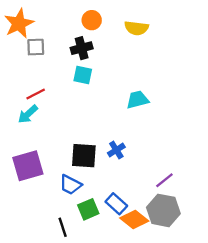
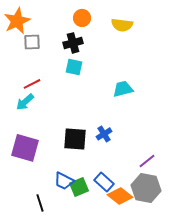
purple square: (28, 166) -> (25, 148), turned 32
blue trapezoid: (70, 185) -> (64, 181), moved
black line: (63, 227) -> (40, 203), moved

